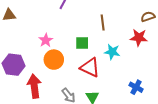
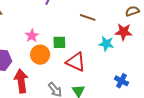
brown line: (103, 22) -> (88, 17), turned -63
green square: (82, 43) -> (59, 42), moved
cyan star: (112, 52) -> (106, 44), moved

